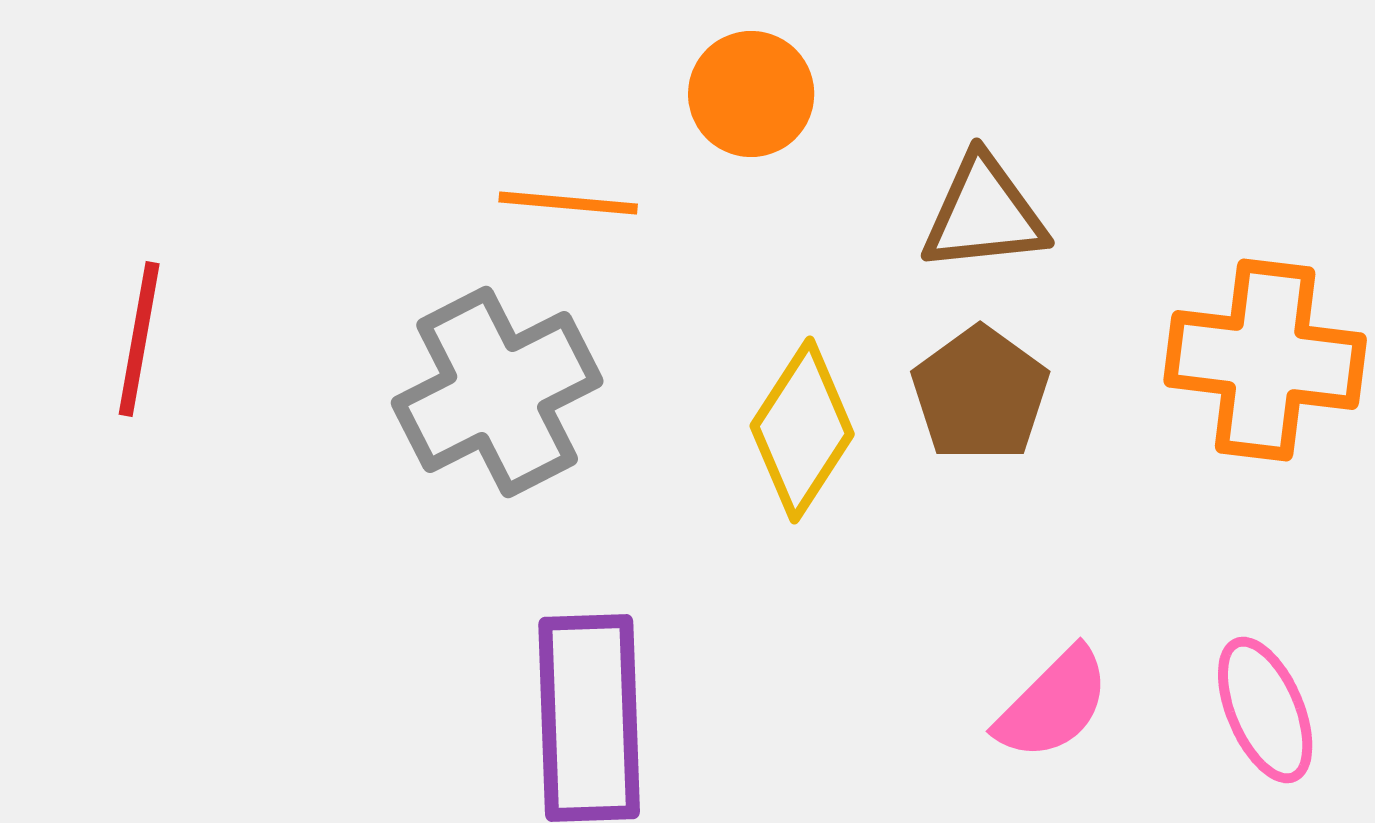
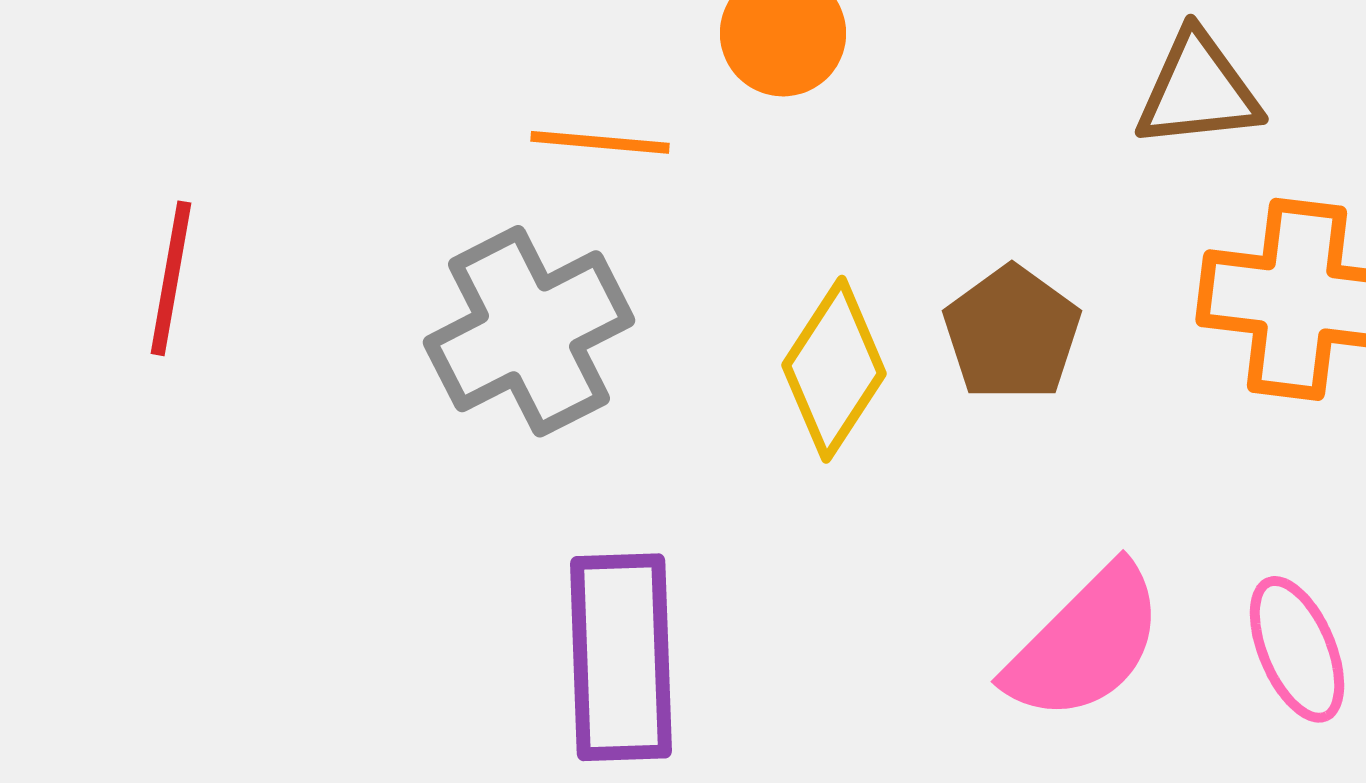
brown triangle: (984, 214) -> (1198, 90), moved
pink semicircle: (1053, 704) -> (1085, 643), size x1.4

